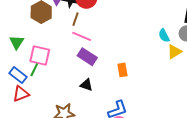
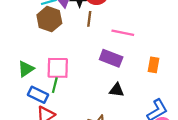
pink line: (82, 36) -> (123, 33), moved
green triangle: (17, 42) -> (26, 69), moved, turned 35
orange rectangle: (122, 70) -> (154, 65), turned 32

